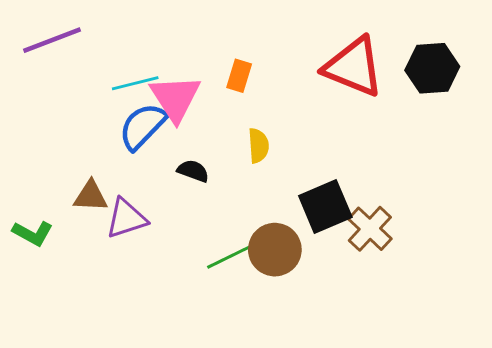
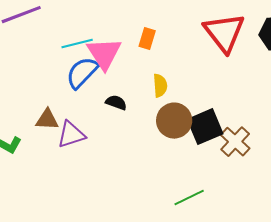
red triangle: (354, 67) -> (224, 33), turned 30
brown circle: (275, 250) -> (174, 121), moved
green line: (229, 257) -> (189, 198), moved

